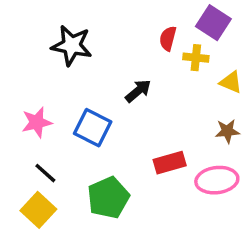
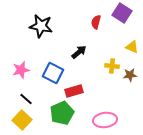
yellow cross: (196, 58) -> (112, 66), moved
red rectangle: (170, 163) -> (74, 91), moved
pink ellipse: (217, 180) -> (105, 120), moved

